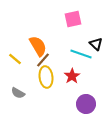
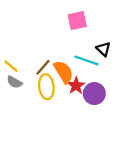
orange semicircle: (38, 46) -> (64, 72), moved
gray semicircle: (18, 93) -> (14, 82), moved
purple circle: (86, 104) -> (94, 94), moved

